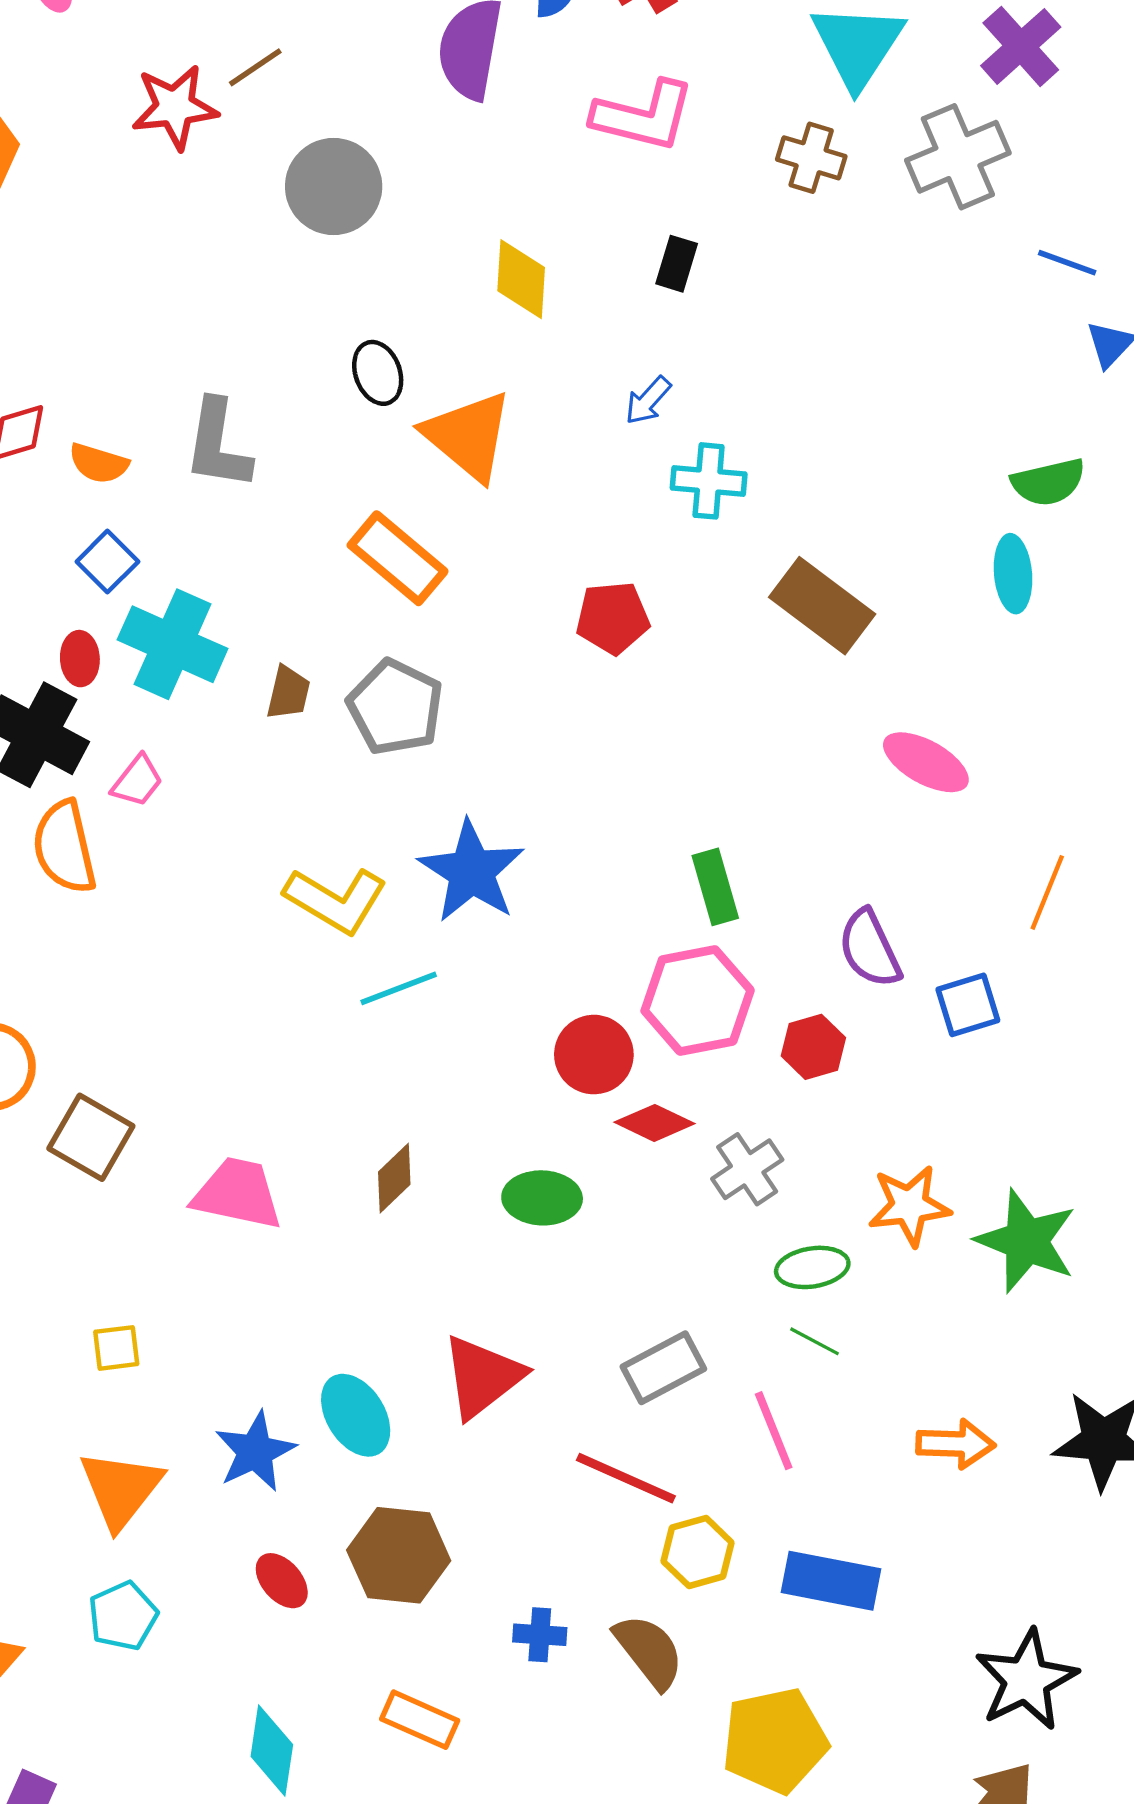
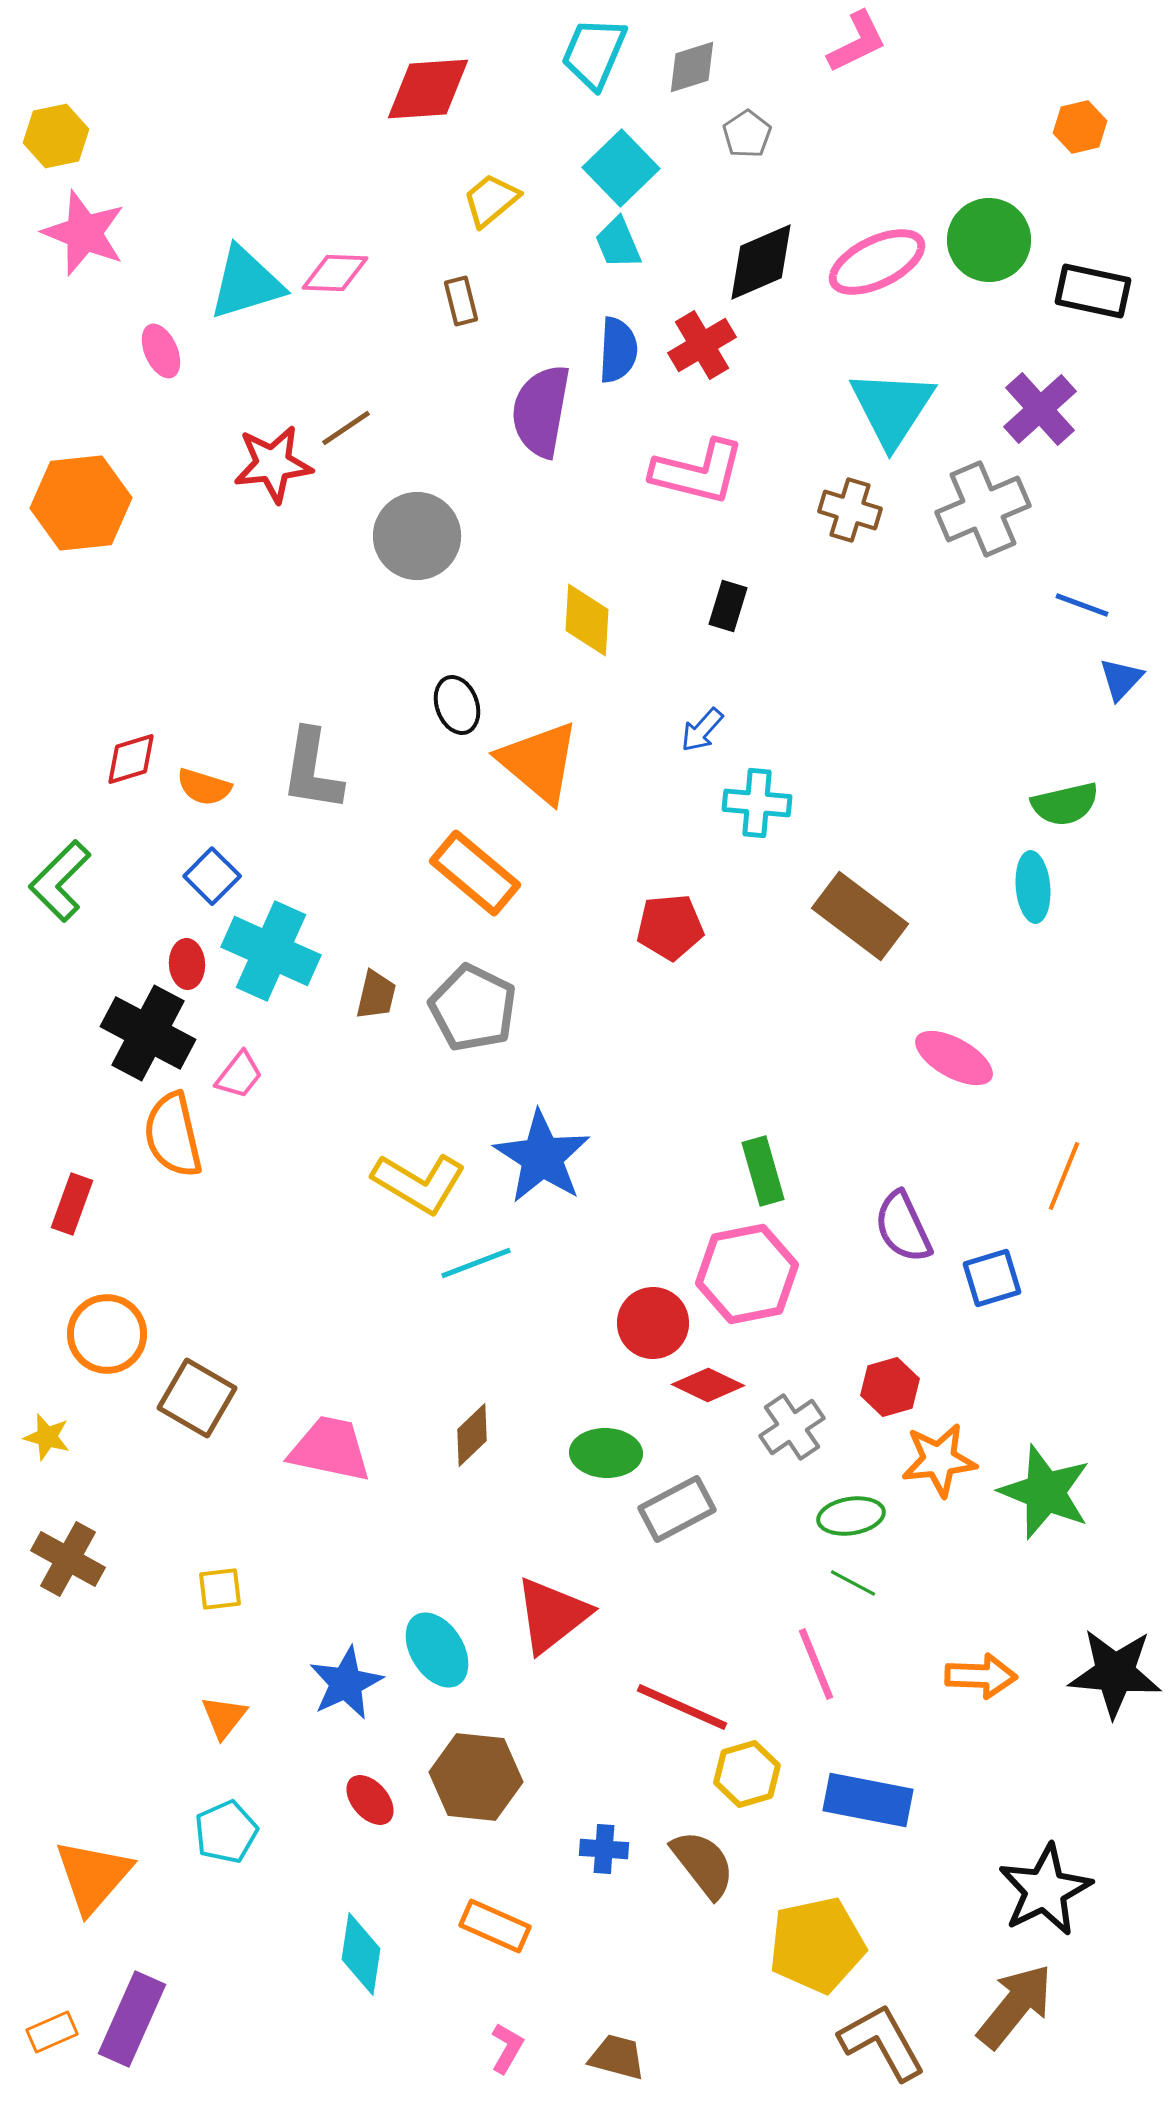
red hexagon: (813, 1047) -> (890, 1387), moved
gray rectangle: (663, 1368) -> (677, 1509), moved
orange triangle: (121, 1489) -> (224, 1717), size x0.6

